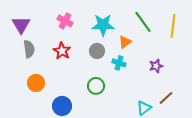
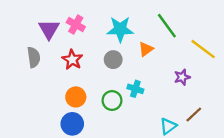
purple triangle: (21, 25) -> (49, 29), moved
yellow line: (173, 26) -> (203, 49), moved, turned -60
cyan cross: (119, 63) -> (135, 89), moved
orange circle: (36, 83) -> (76, 97), moved

